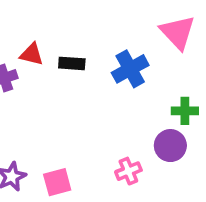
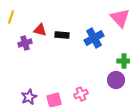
pink cross: (128, 171) -> (81, 94), moved

